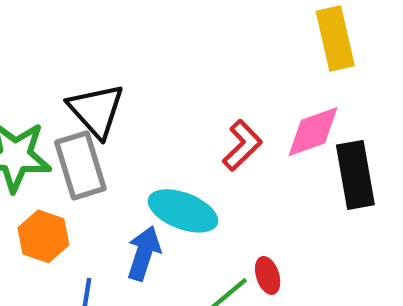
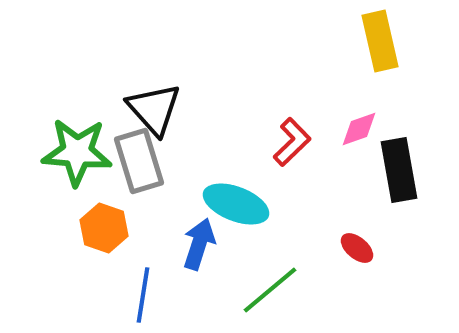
pink diamond: (313, 132) -> (359, 129), size x0.7
red ellipse: (268, 275) -> (357, 248), moved, turned -32

